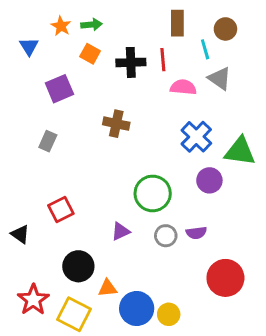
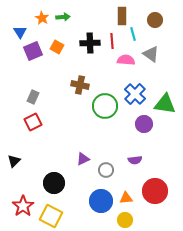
cyan line: (205, 49) -> (133, 34), moved
orange square: (90, 54) -> (57, 47), moved
purple square: (59, 89) -> (33, 51), moved
green circle: (153, 193) -> (105, 106), moved
red square: (61, 209) -> (33, 122), moved
black triangle: (20, 234) -> (14, 161), turned 40
gray circle: (166, 236) -> (106, 170), moved
orange triangle: (108, 288) -> (126, 198), moved
blue circle: (137, 308) -> (101, 201), moved
yellow circle: (169, 314) -> (125, 220), moved

